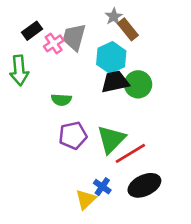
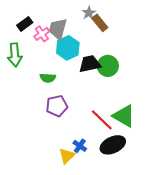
cyan hexagon: (111, 58) -> (68, 48), moved
green triangle: (111, 139) -> (124, 116), moved, turned -45
red line: (130, 153) -> (102, 120), turned 75

